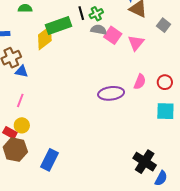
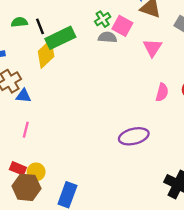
black line: (81, 13) -> (40, 26), moved
pink square: (113, 35) -> (122, 26), moved
purple ellipse: (111, 93) -> (134, 136), moved
yellow circle: (22, 125) -> (36, 172), moved

